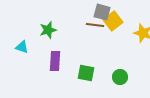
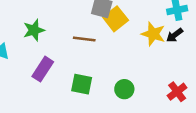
brown line: (95, 25) -> (84, 39), moved
purple rectangle: (55, 61) -> (43, 69), turned 30

